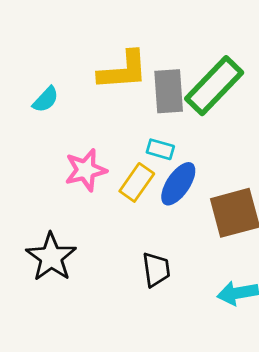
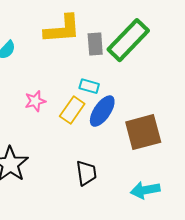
gray rectangle: (169, 91) -> (95, 44), size x0.7
pink star: (86, 170) -> (35, 101), size x0.7

